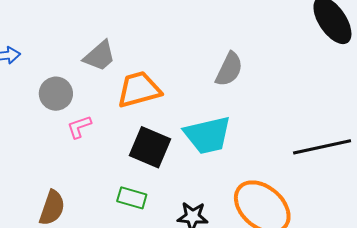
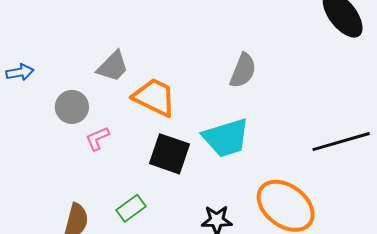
orange trapezoid: (139, 90) -> (154, 97), turned 45
green rectangle: (132, 198) -> (131, 208), moved, turned -48

